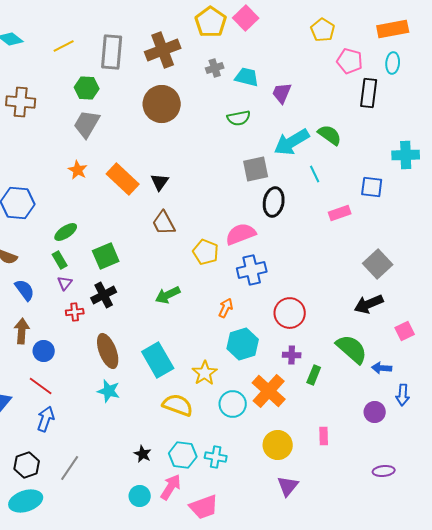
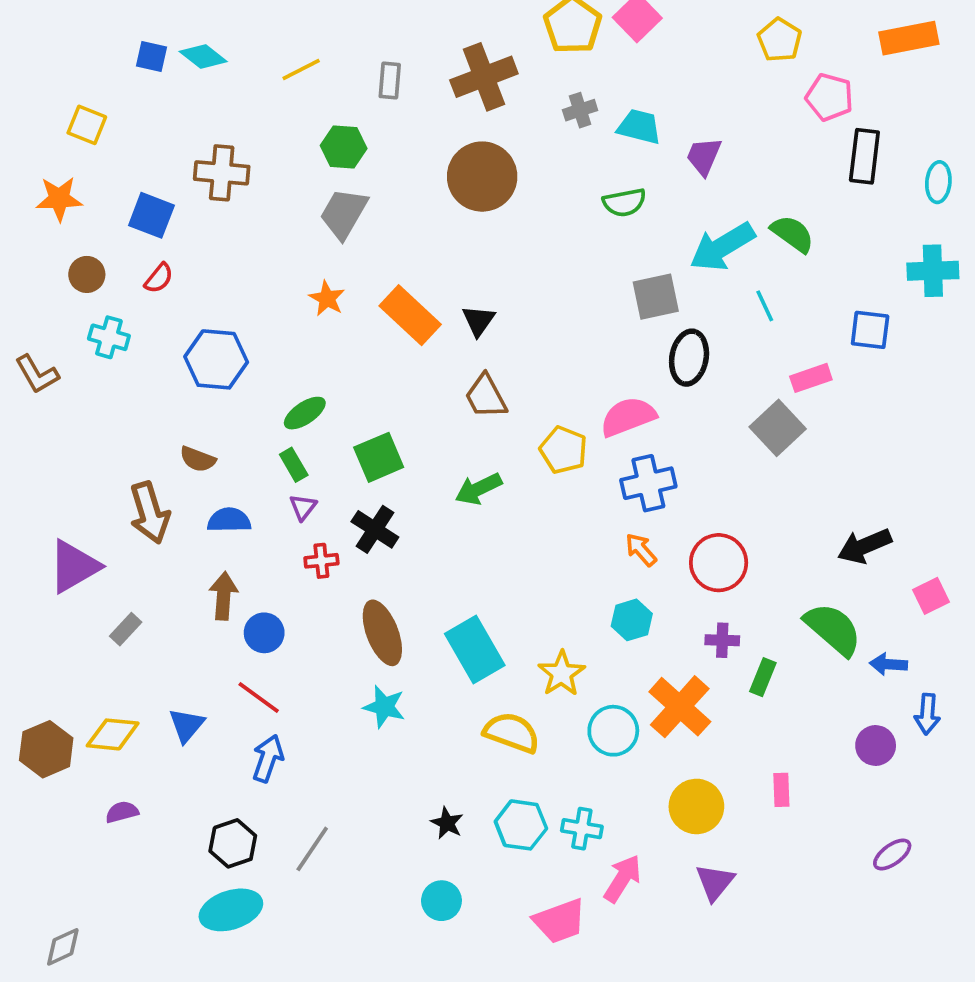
gray rectangle: (112, 52) -> (390, 81), size x0.6
cyan ellipse: (393, 63) -> (938, 182), moved
gray square: (378, 264) -> (778, 428), moved
blue semicircle: (25, 290) -> (229, 520), turned -55
black cross: (104, 295) -> (375, 529), turned -30
green arrow: (168, 295) -> (478, 489), moved
orange arrow: (226, 308) -> (641, 550), moved, turned -66
cyan hexagon: (243, 344) -> (632, 620), size x0.7
purple ellipse: (384, 471) -> (892, 854), turned -30
pink arrow: (171, 487) -> (623, 879), moved

